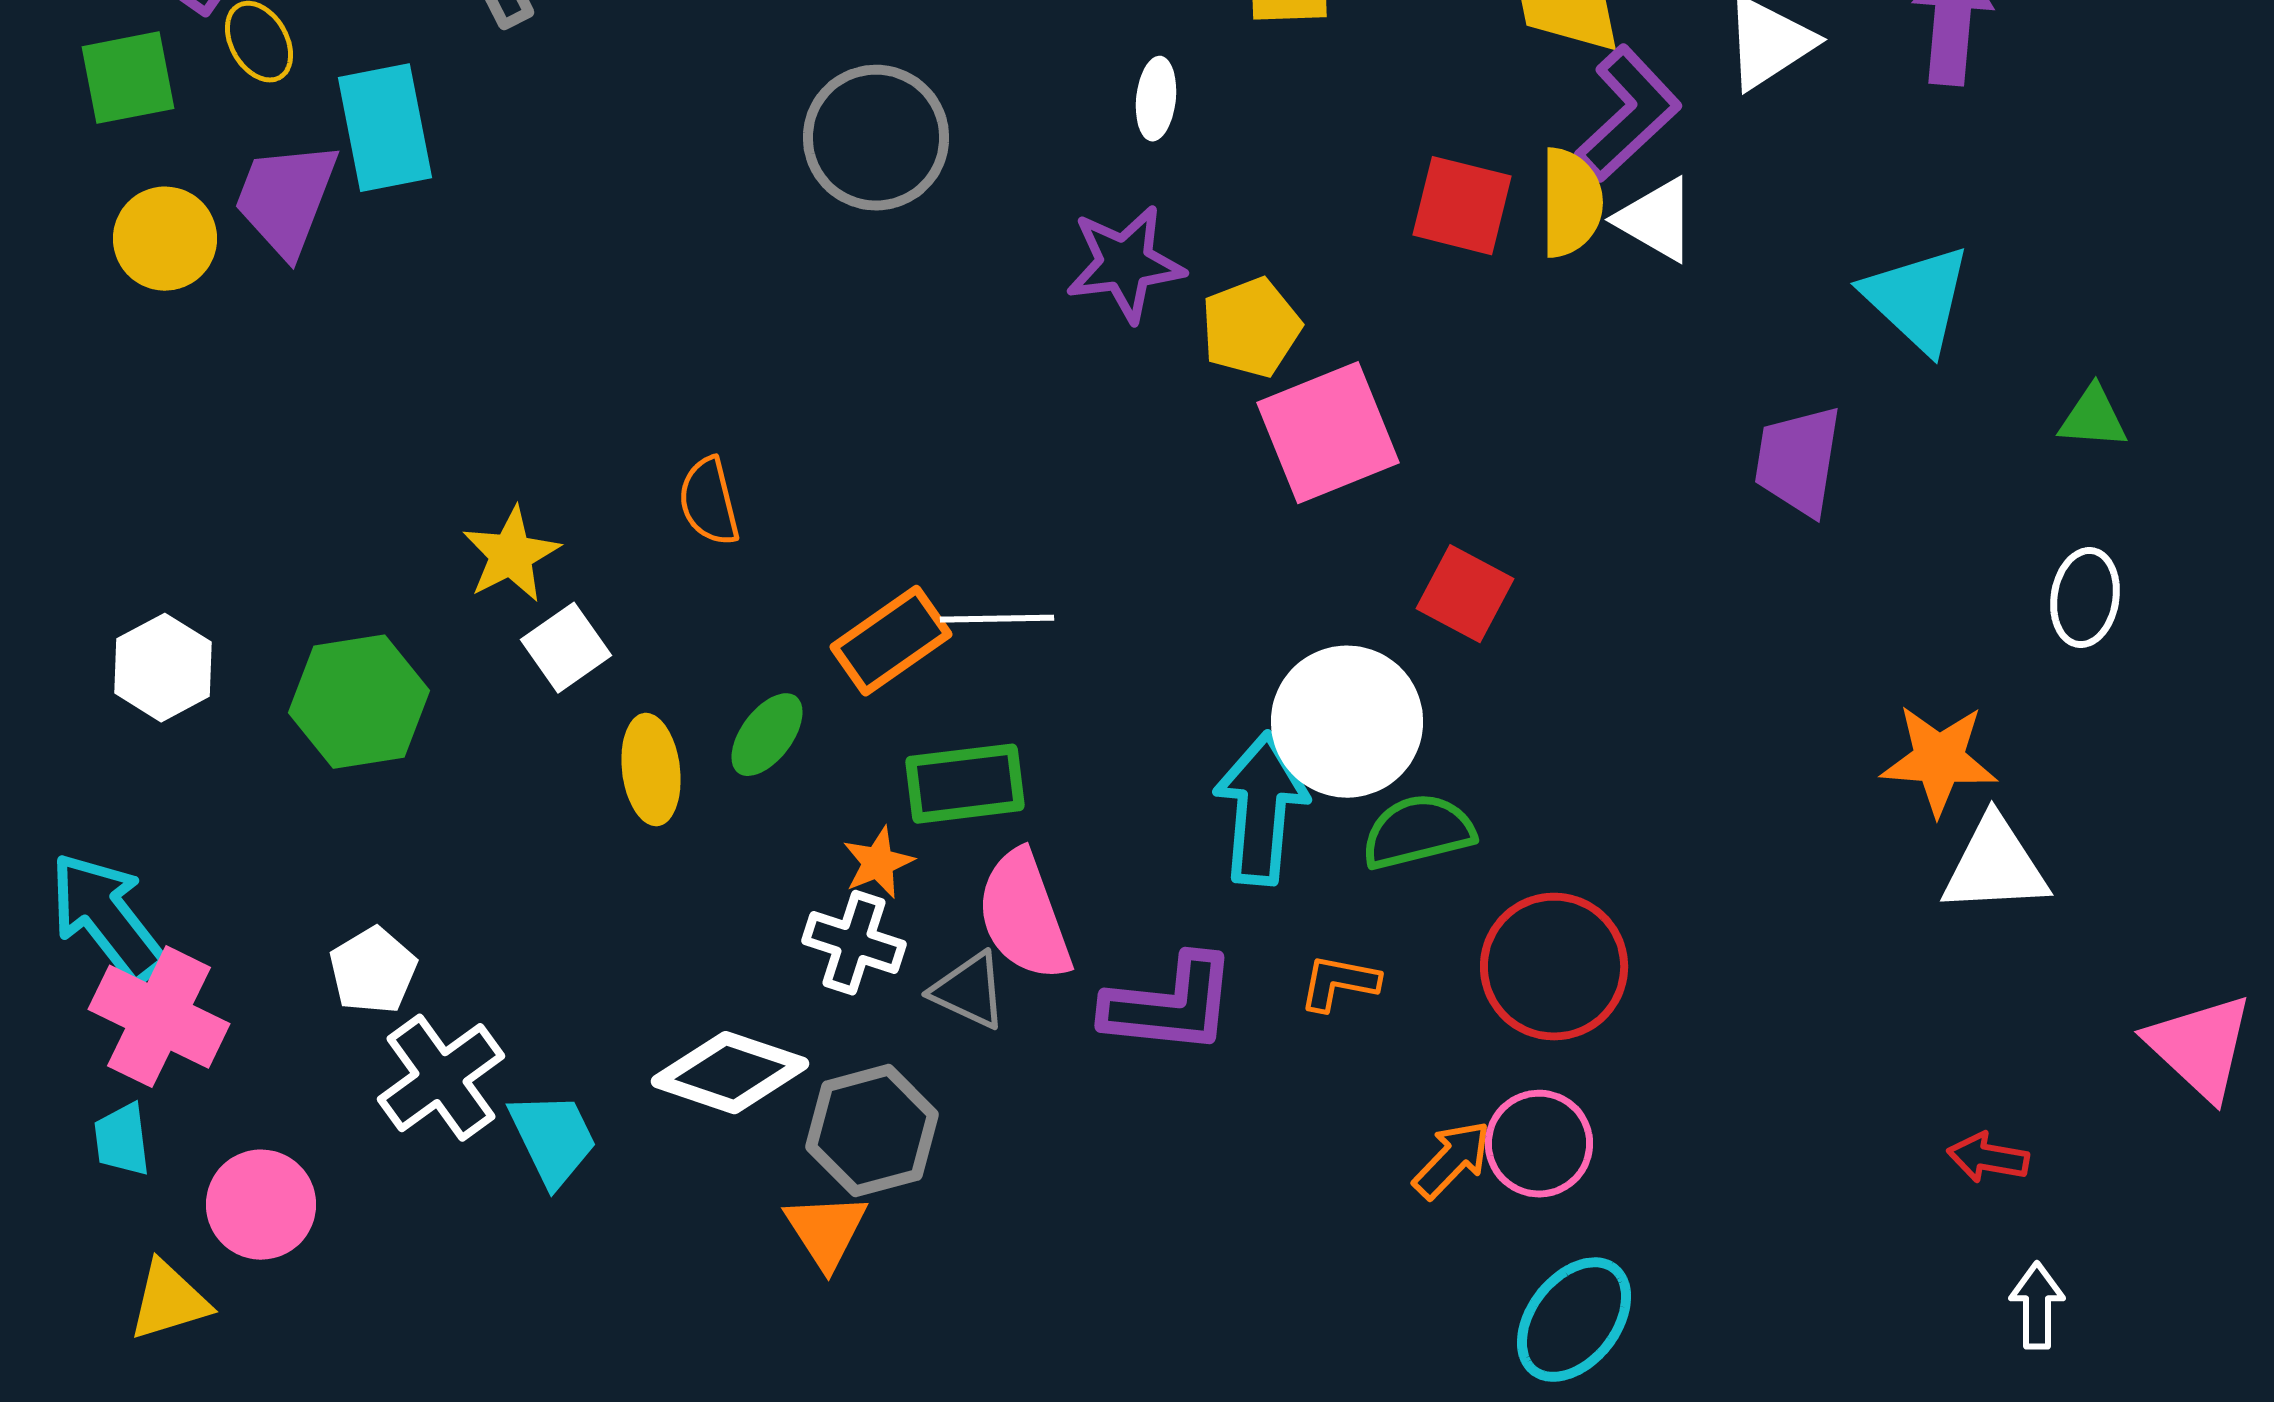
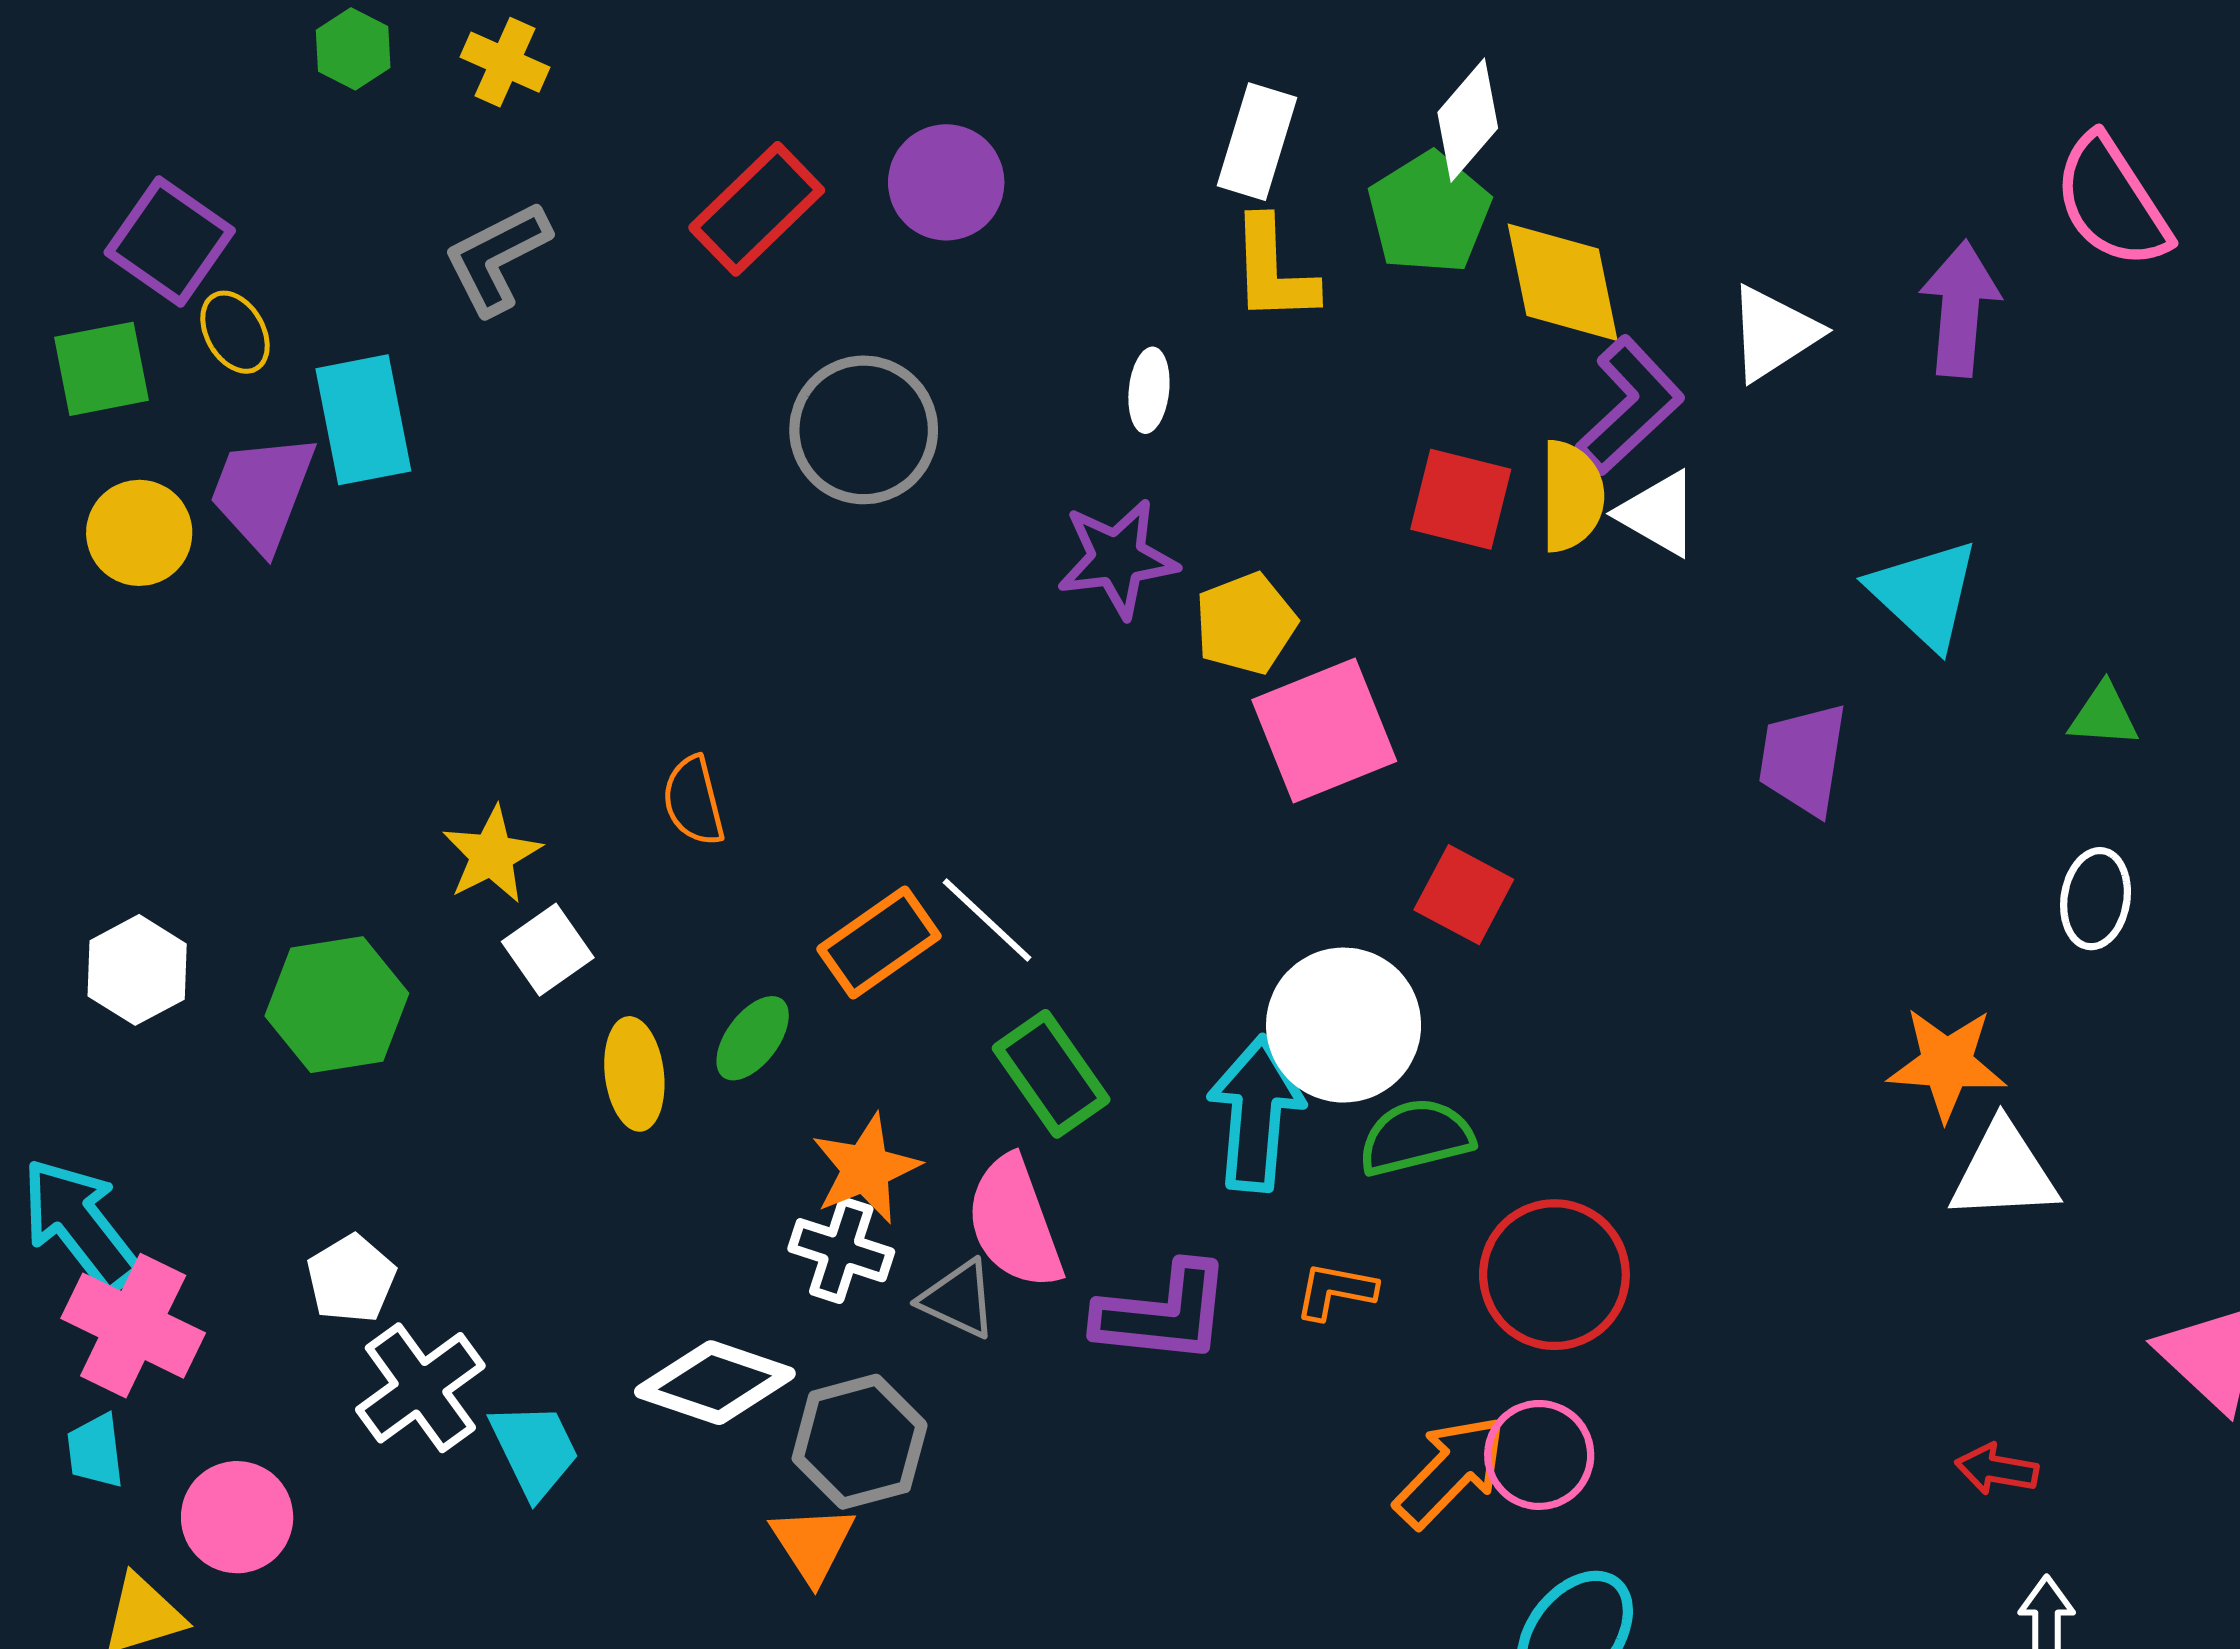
white line: (997, 619) -> (987, 920), turned 44
green rectangle: (965, 784) -> (1051, 1074), moved, turned 62
orange star: (878, 863) -> (866, 1169), size x1.5
orange arrow: (1452, 1160) -> (1451, 1471), size x1.4

